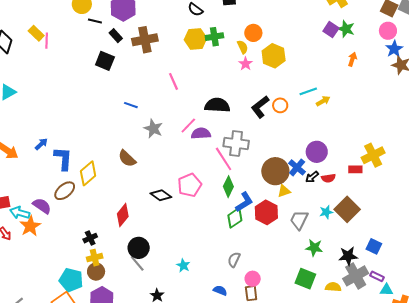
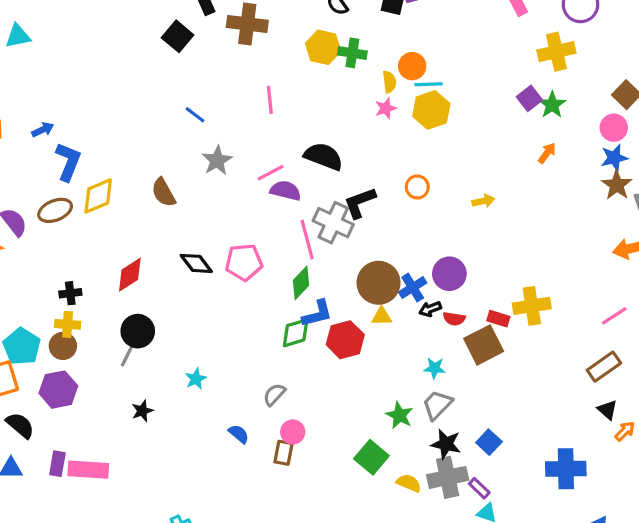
cyan line: (308, 91) -> (429, 84), moved
black L-shape: (260, 107) -> (360, 203), moved
brown square: (347, 209) -> (484, 345), moved
gray trapezoid: (299, 220) -> (437, 405), moved
gray line: (137, 263) -> (128, 354), turned 48

